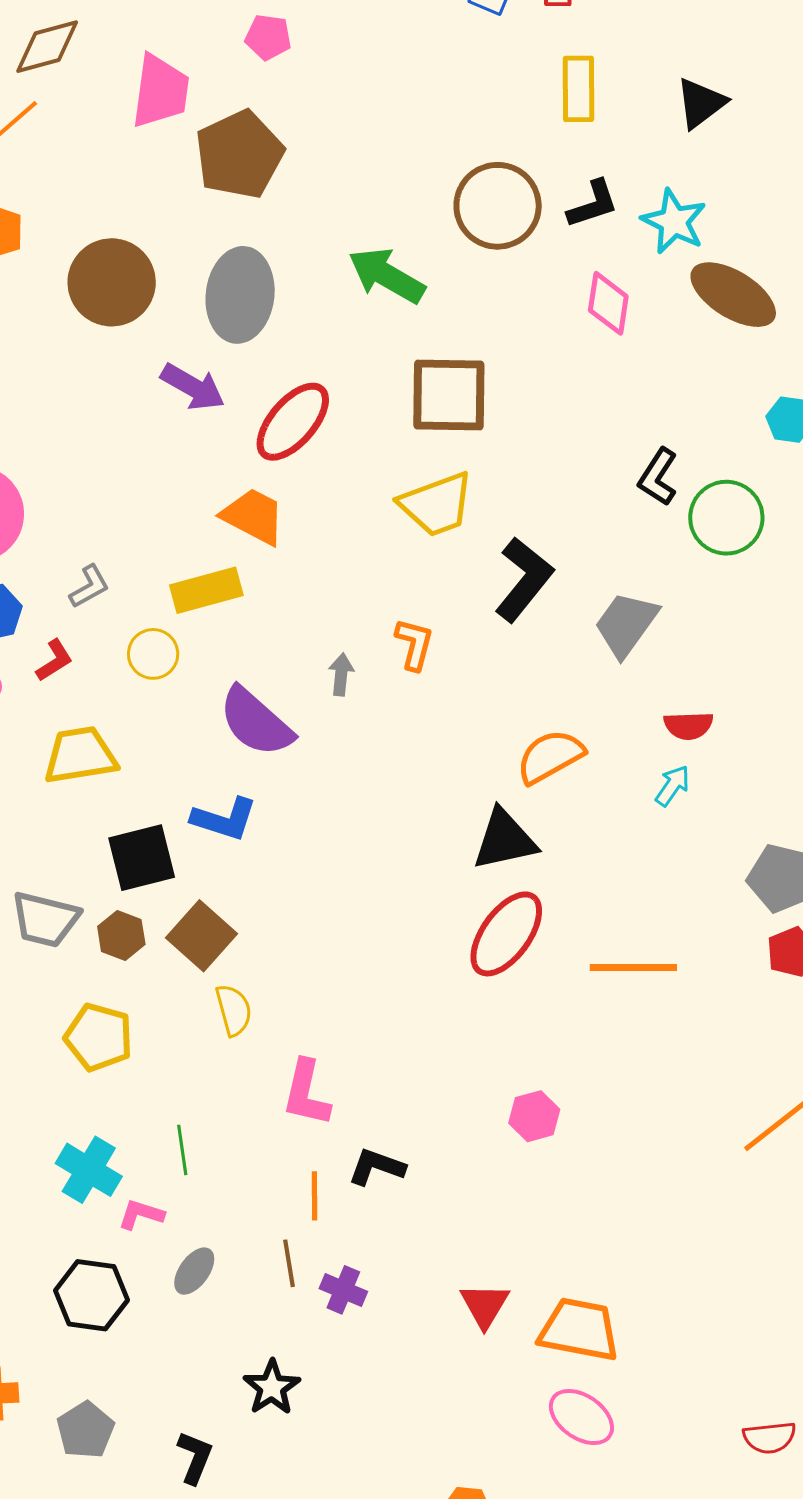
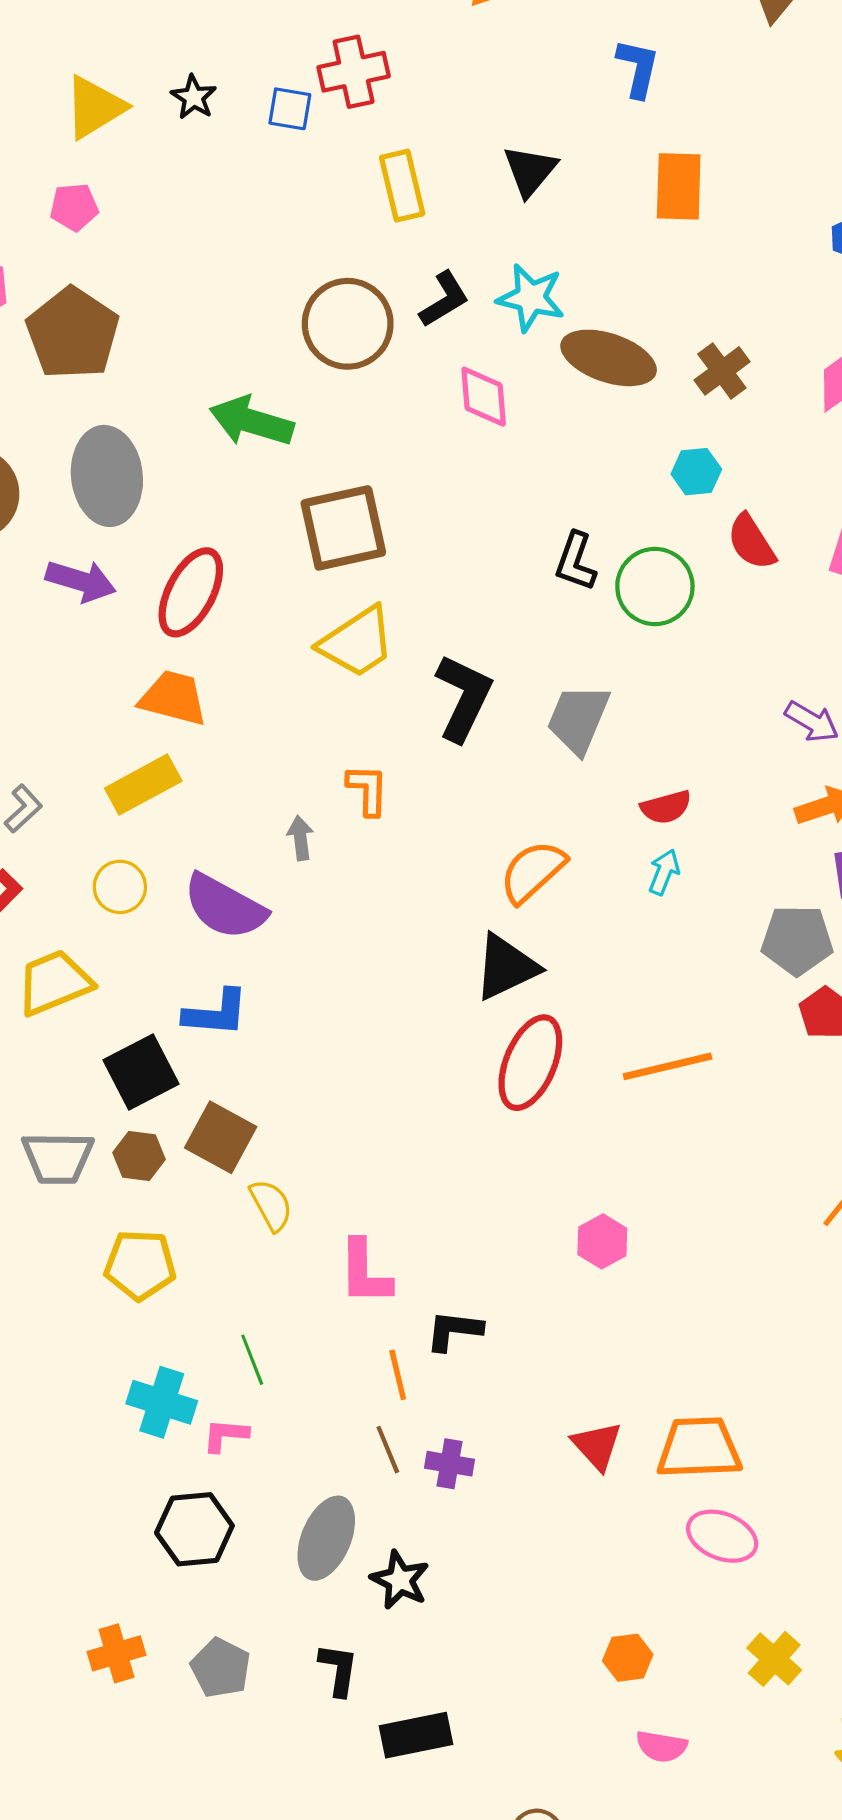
yellow circle: (153, 654) -> (120, 887), moved
gray ellipse: (194, 1271) -> (326, 1538), moved, size x1.6

